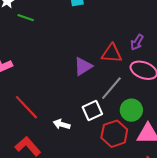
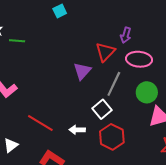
red triangle: (112, 53) -> (105, 52), turned -35
green circle: (131, 110) -> (147, 92), moved
red hexagon: (114, 134) -> (112, 137), moved

